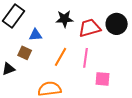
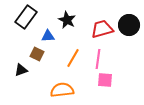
black star: (65, 19) -> (67, 20), moved, turned 30
pink square: (103, 79) -> (105, 80), moved

